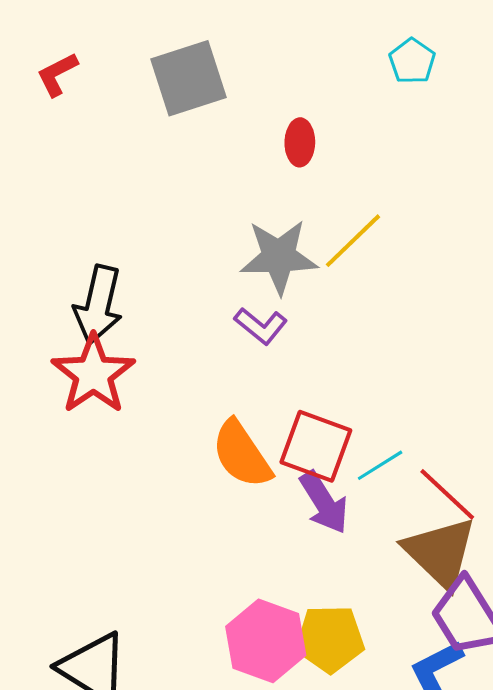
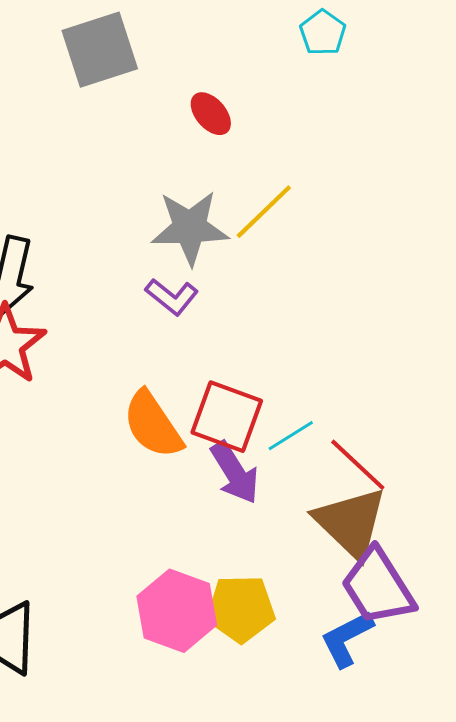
red ellipse: (300, 142) -> (211, 114), turned -42

